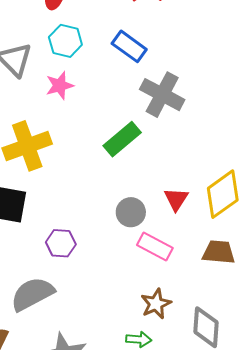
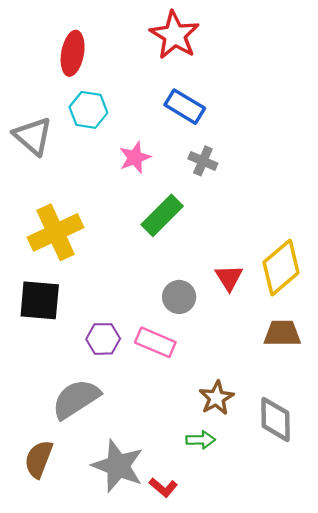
blue rectangle: (129, 46) -> (185, 107), moved
pink star: (60, 86) -> (135, 158), moved
gray cross: (162, 95) -> (203, 161), size x0.6
pink rectangle: (155, 246) -> (155, 342), moved

